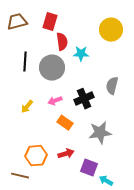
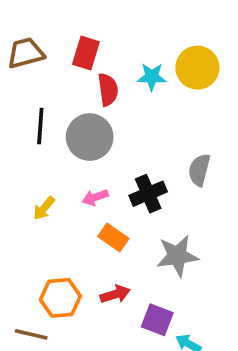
cyan star: (81, 54) -> (152, 77), moved

